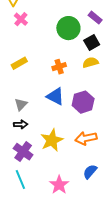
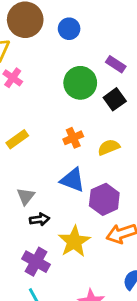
yellow semicircle: (90, 62) -> (109, 147), moved
purple hexagon: (83, 102) -> (104, 199), moved
black arrow: (21, 124) -> (39, 219), moved

